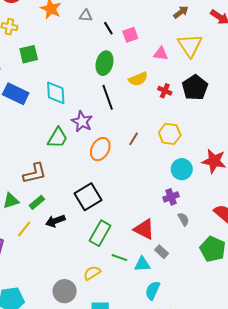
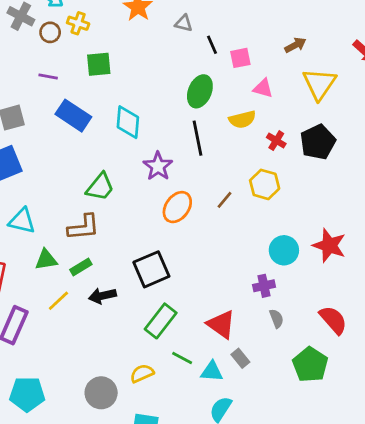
brown arrow: (181, 12) -> (295, 45), moved
pink triangle: (161, 54) -> (263, 88), moved
yellow hexagon: (170, 134) -> (265, 184), moved
green trapezoid: (58, 138) -> (100, 187), moved

